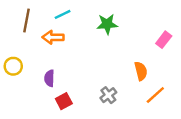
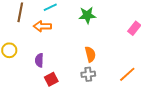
orange semicircle: (141, 71) -> (90, 54), moved
gray cross: (108, 95) -> (88, 74), turned 32

